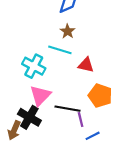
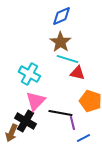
brown star: (68, 31) -> (60, 42), size x1.5
cyan line: (60, 50) -> (67, 59), moved

